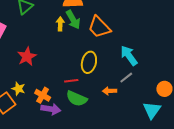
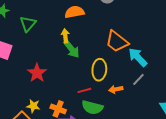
green arrow: (73, 20) -> (72, 49), moved
orange trapezoid: (99, 27) -> (117, 41), moved
orange arrow: (110, 91) -> (116, 89), moved

